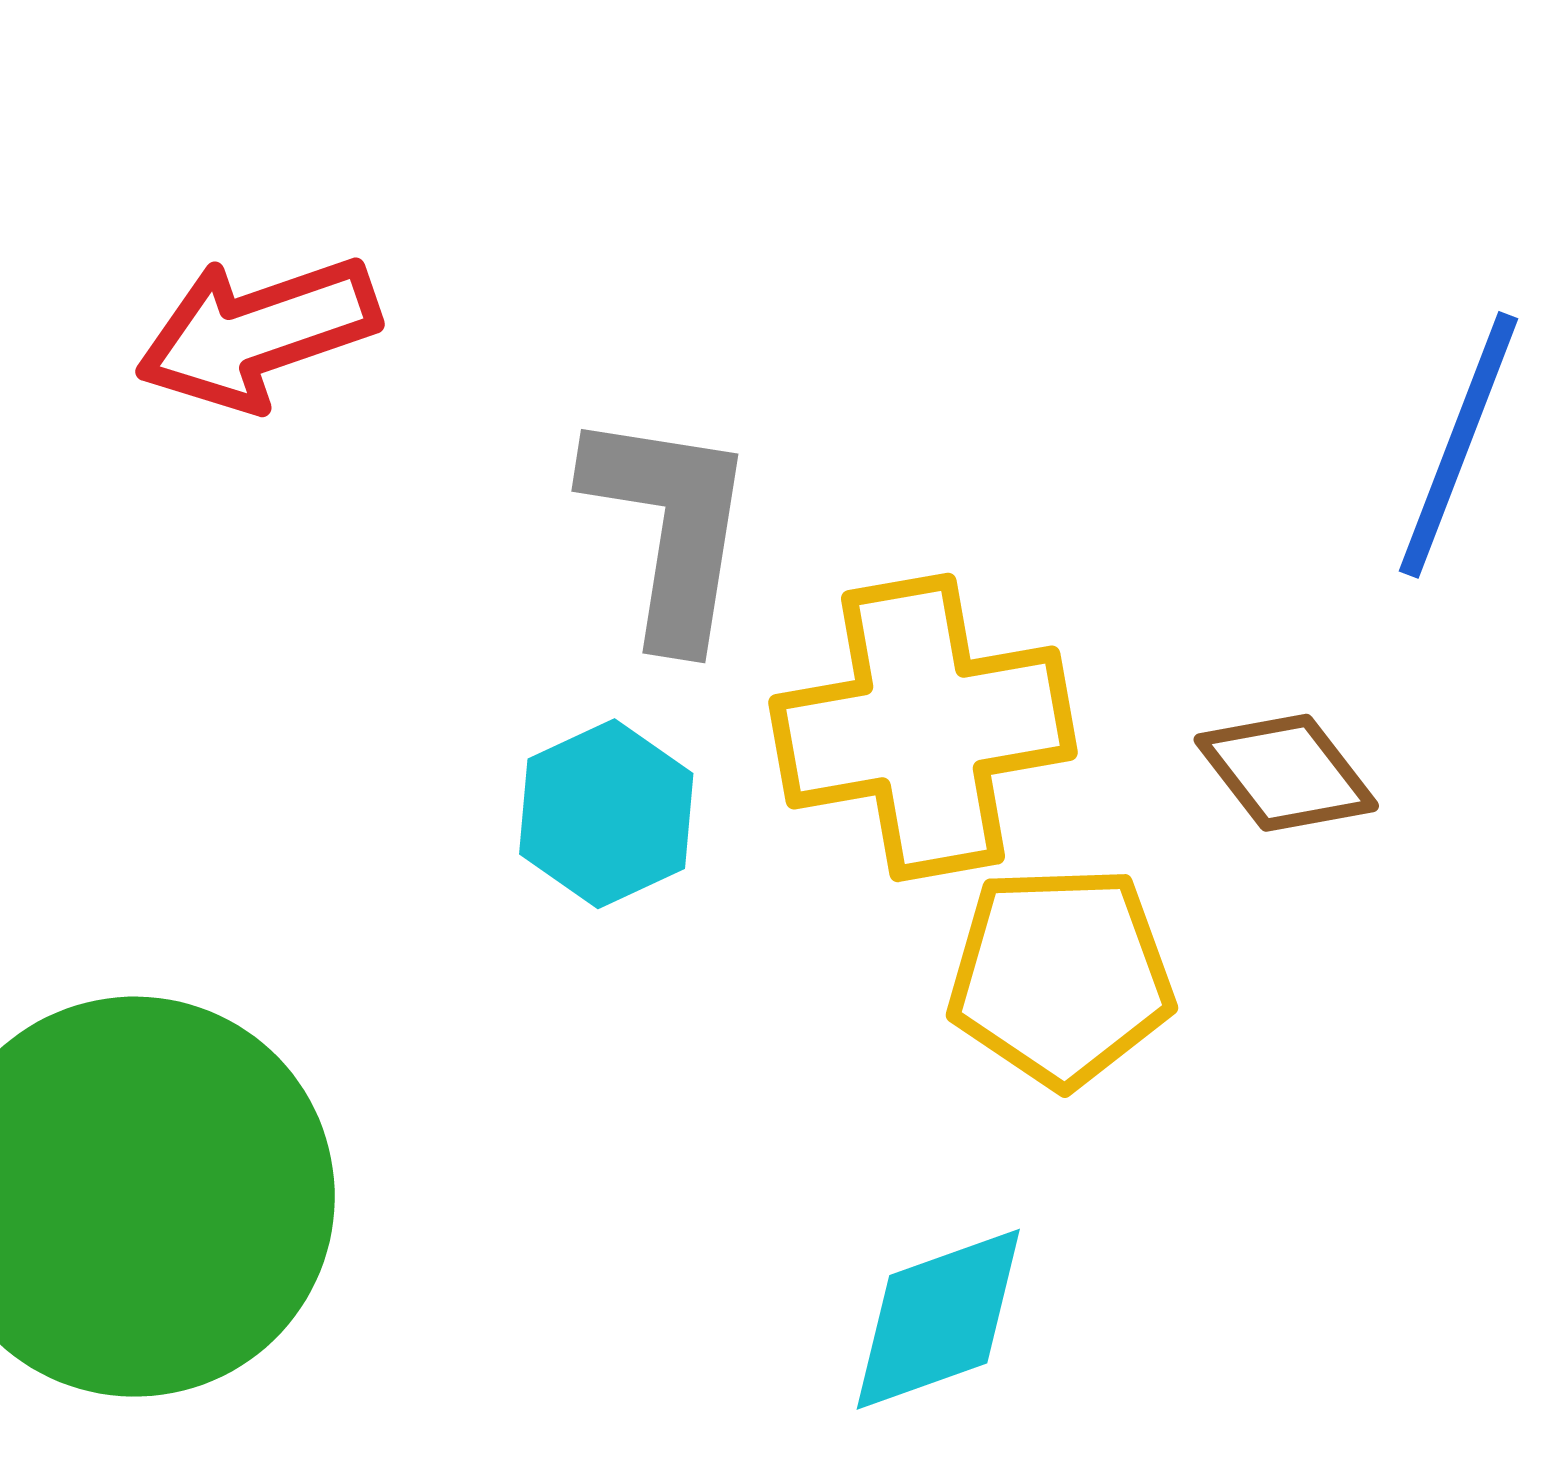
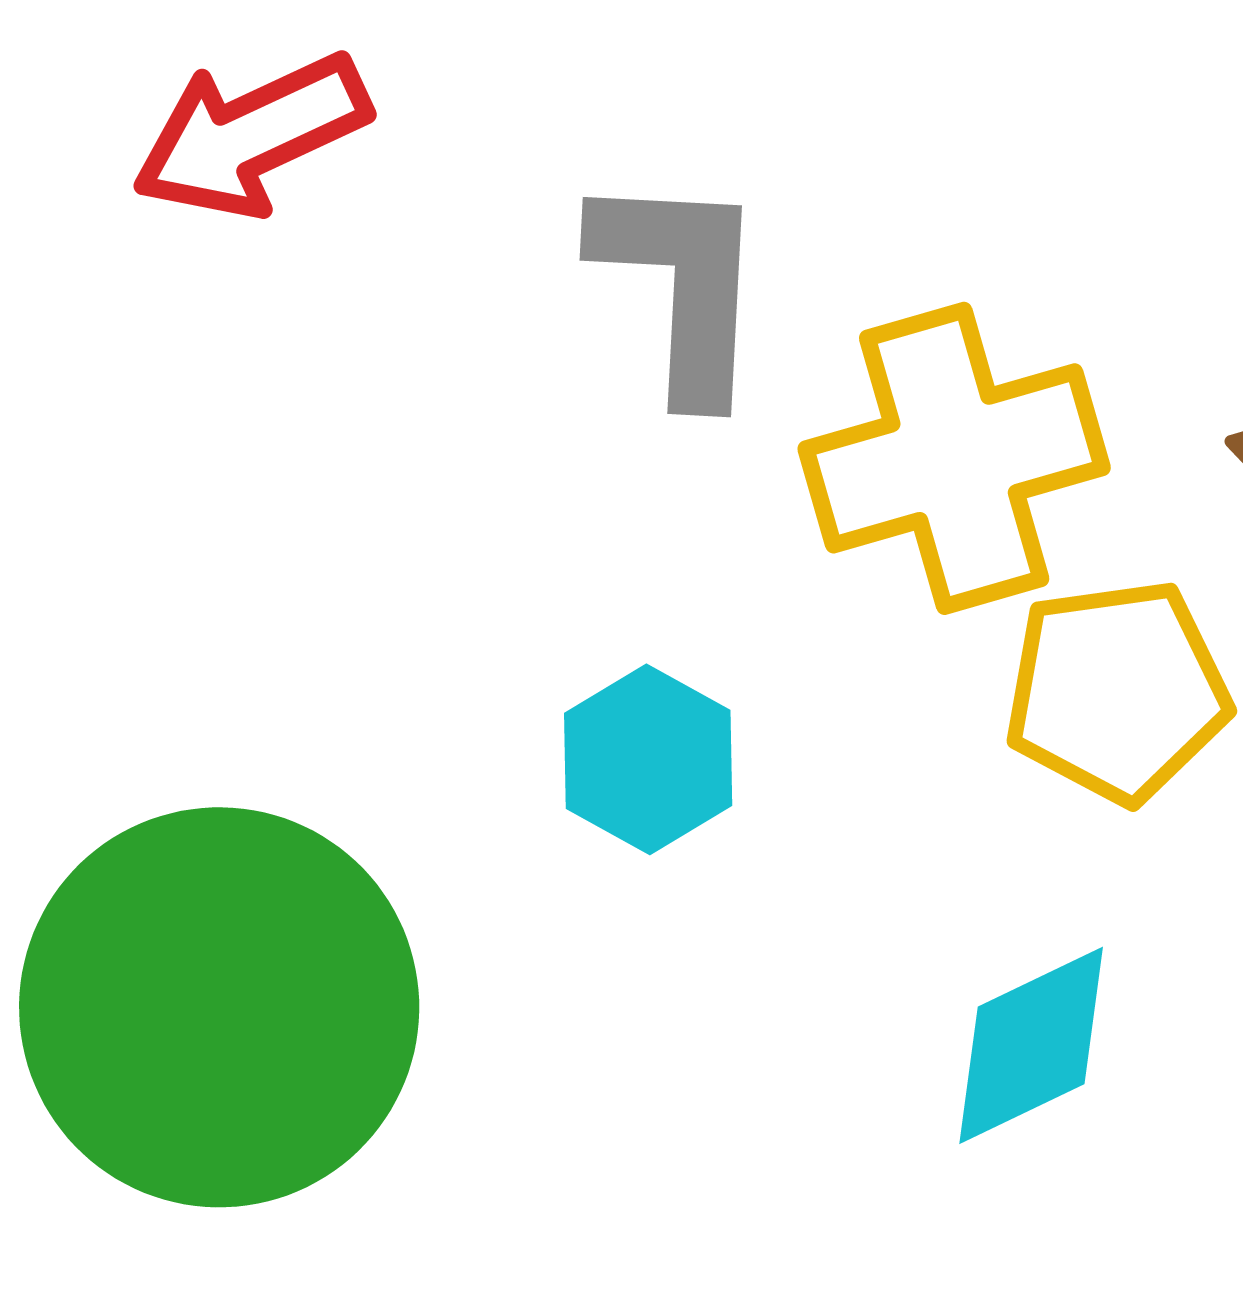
cyan hexagon: (606, 814) -> (648, 759), moved

